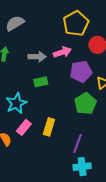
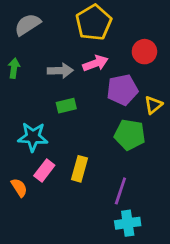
yellow pentagon: (76, 23) -> (94, 23), moved
cyan star: (16, 103) -> (33, 137), turned 30
green pentagon: (85, 104) -> (130, 135), turned -30

